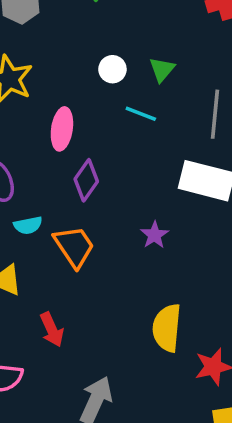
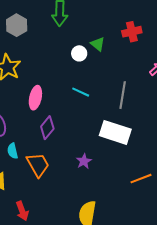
white circle: (112, 69) -> (79, 53), moved
green triangle: (162, 69) -> (98, 44), moved, turned -35
cyan semicircle: (28, 225) -> (13, 151), turned 84

